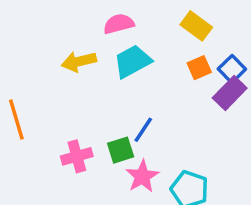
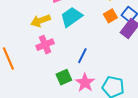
green square: (121, 150) -> (64, 77), moved
pink cross: (77, 156) -> (45, 45), moved

